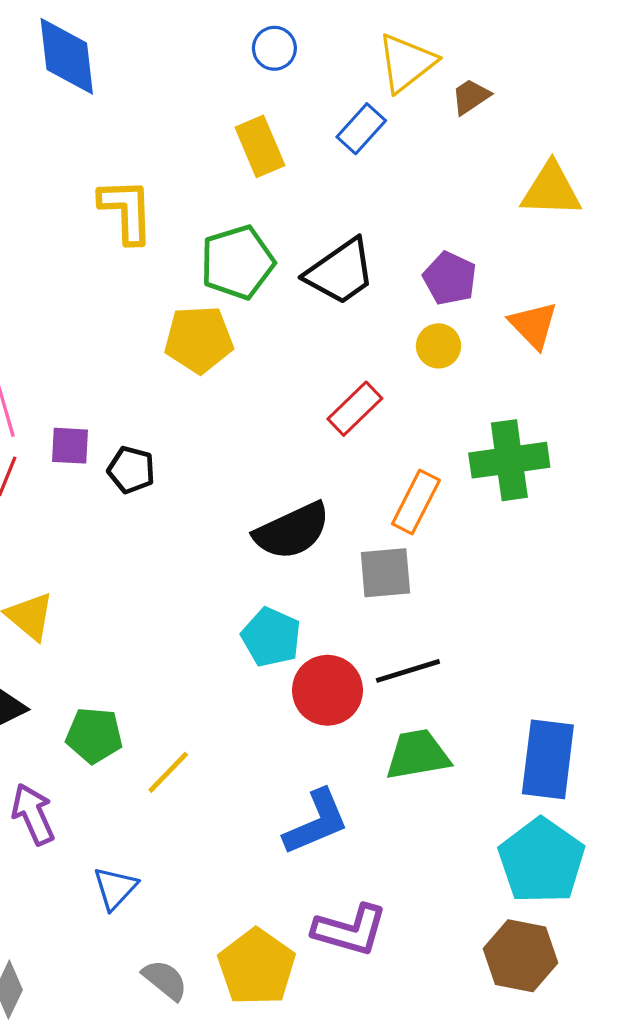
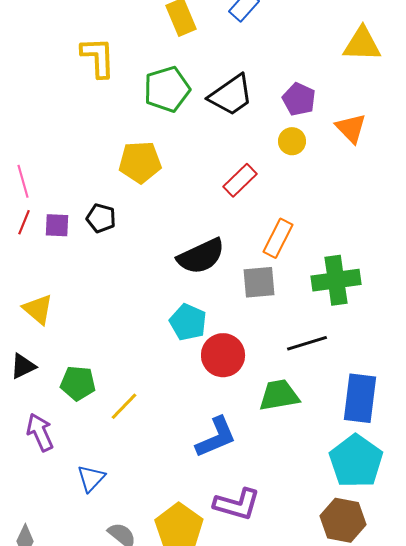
yellow pentagon: (199, 339) -> (140, 162), moved
purple square: (70, 446) -> (57, 225), moved
green cross: (509, 460) -> (336, 280), moved
black line: (408, 671) -> (307, 343), moved

